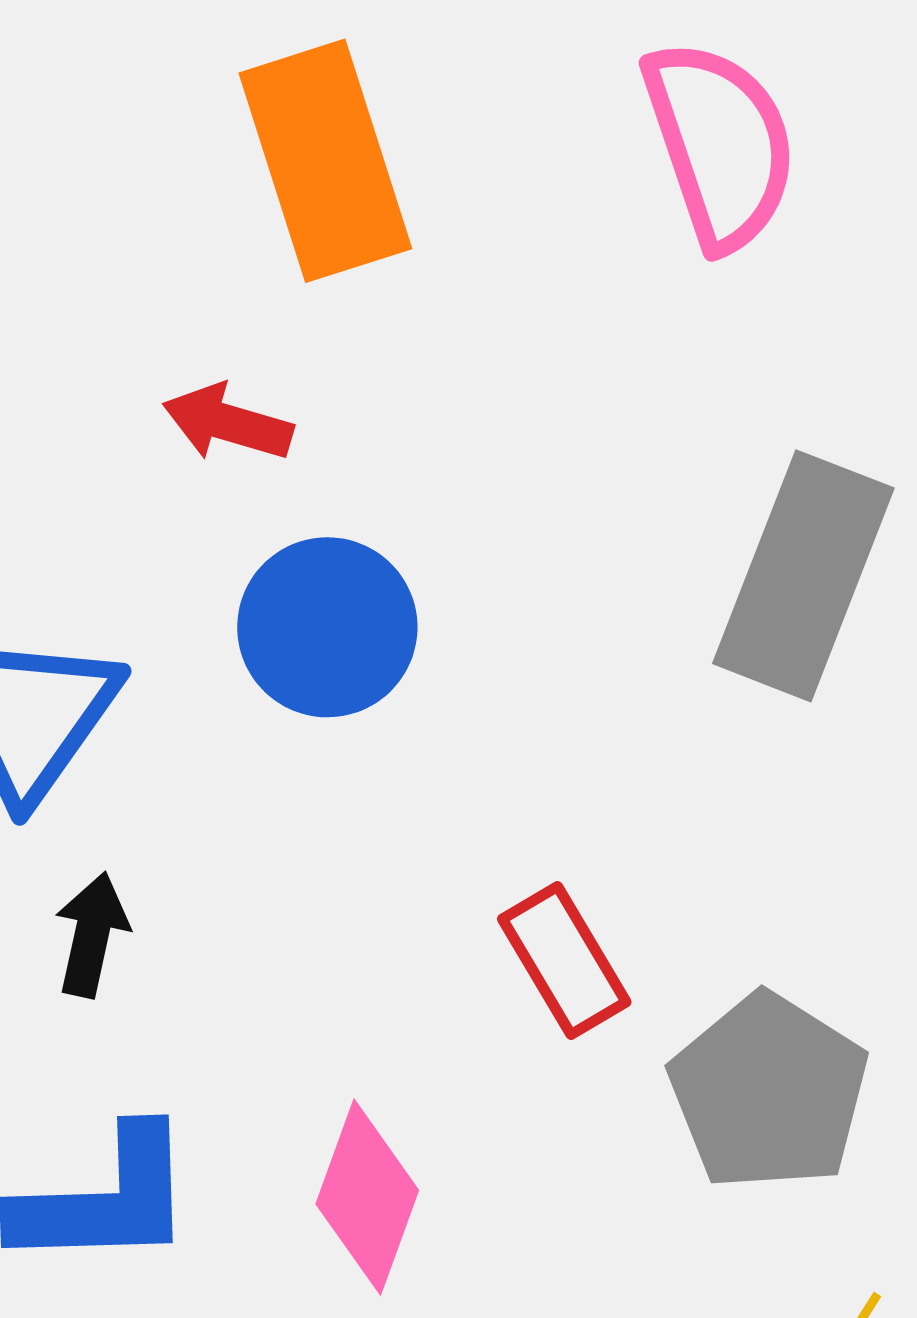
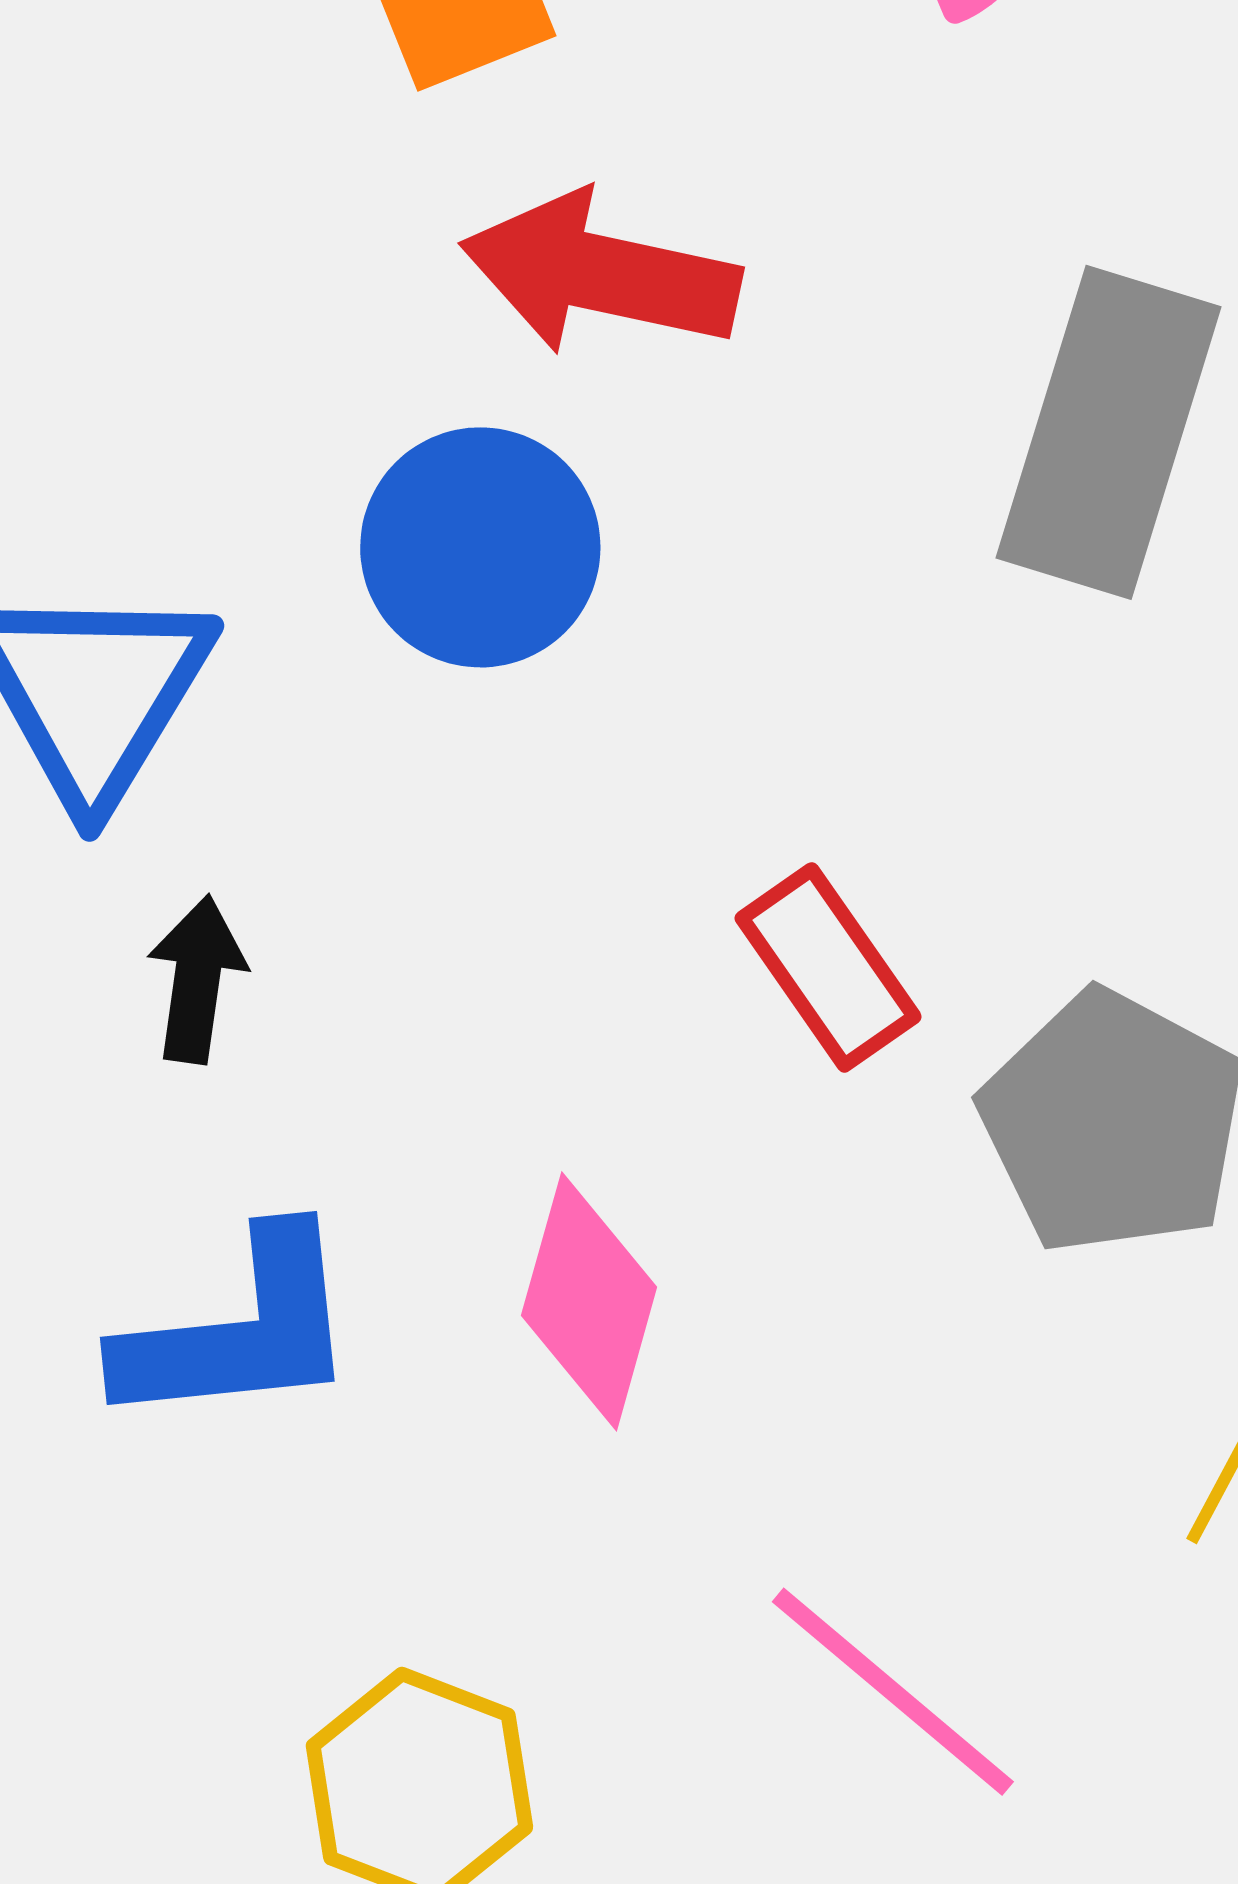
red arrow: (228, 423) -> (600, 274), moved, size x1.6

